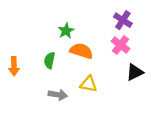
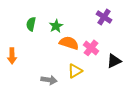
pink cross: (120, 45) -> (91, 48), moved
green semicircle: (49, 60) -> (31, 24), moved
yellow triangle: (89, 84) -> (75, 71), turned -42

